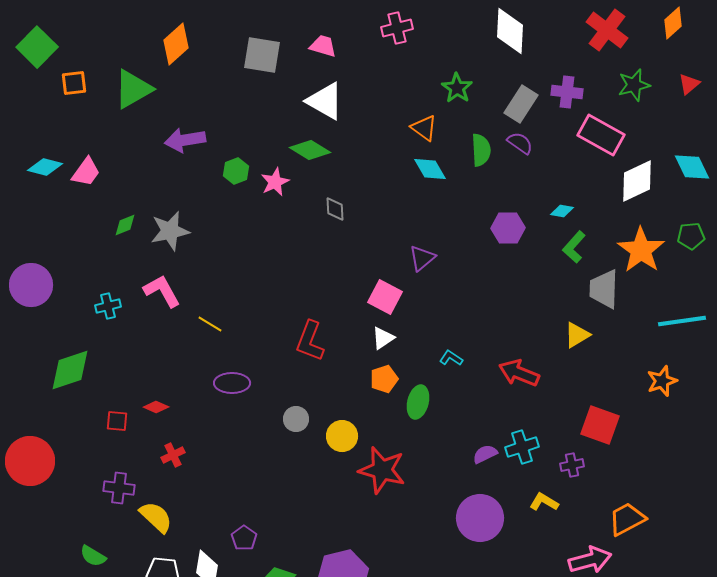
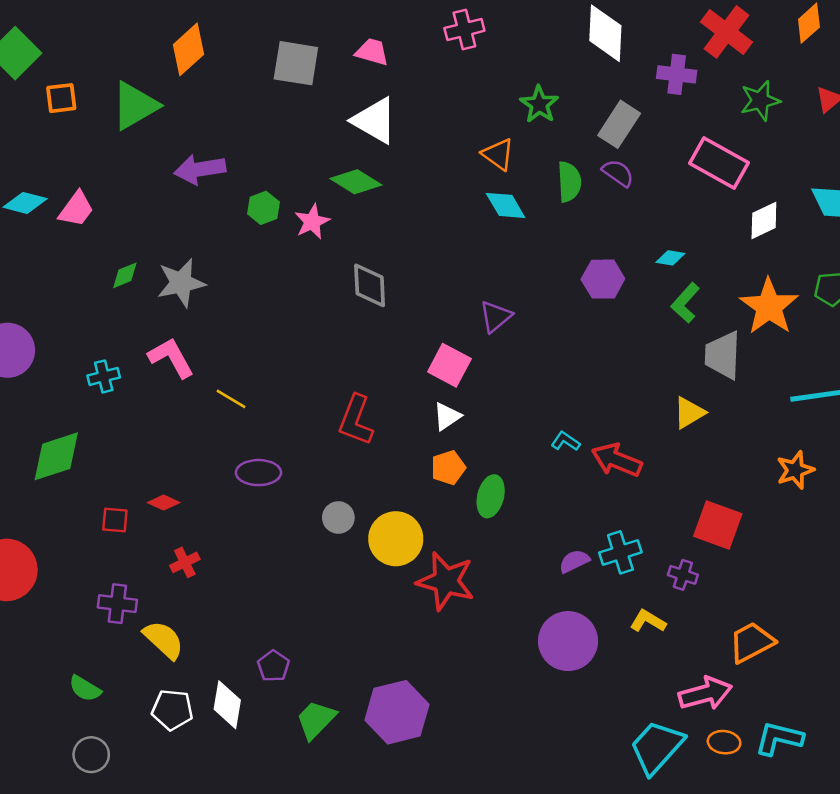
purple cross: (567, 92) -> (677, 74), moved
white diamond: (637, 181) -> (764, 220), size x0.7
gray diamond: (335, 209) -> (370, 285), moved, size x1.5
cyan L-shape: (451, 358) -> (566, 441), moved
yellow circle: (342, 436) -> (396, 539), size x1.4
purple cross: (572, 465) -> (683, 575), turned 30

